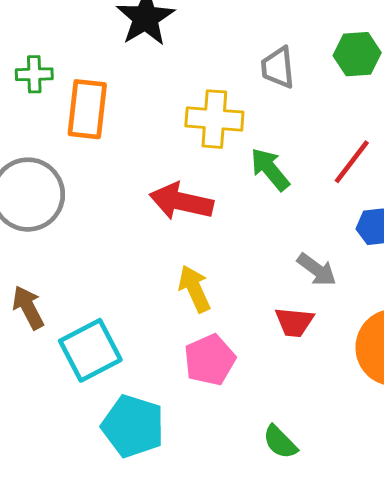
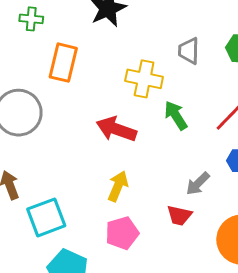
green cross: (34, 74) -> (31, 19), moved
gray arrow: (317, 270) -> (198, 184), turned 92
yellow arrow: (194, 289) -> (118, 186), turned 40

